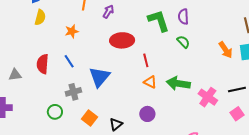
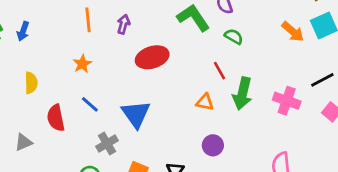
yellow semicircle: (40, 17) -> (31, 83), moved
red line: (146, 60) -> (220, 71), moved
green arrow: (178, 83) -> (242, 94), turned -70

